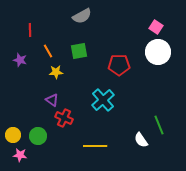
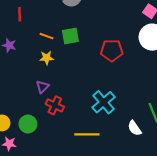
orange line: (48, 51) -> (47, 36), moved, turned -40
purple triangle: (52, 100) -> (42, 87), turned 40
cyan cross: (103, 100) -> (103, 102), moved

